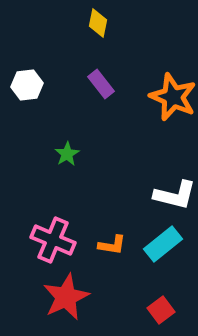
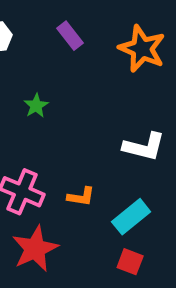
cyan rectangle: (163, 244) -> (131, 217), moved
red square: (161, 310) -> (130, 262), turned -32

